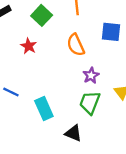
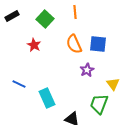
blue square: (111, 32) -> (98, 44), moved
green trapezoid: (90, 103) -> (99, 104), moved

